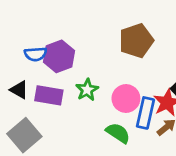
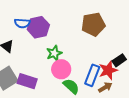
purple rectangle: (49, 95) -> (27, 81), moved
pink circle: (126, 99) -> (61, 69), moved

